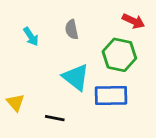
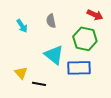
yellow triangle: (15, 103) -> (21, 73), moved

